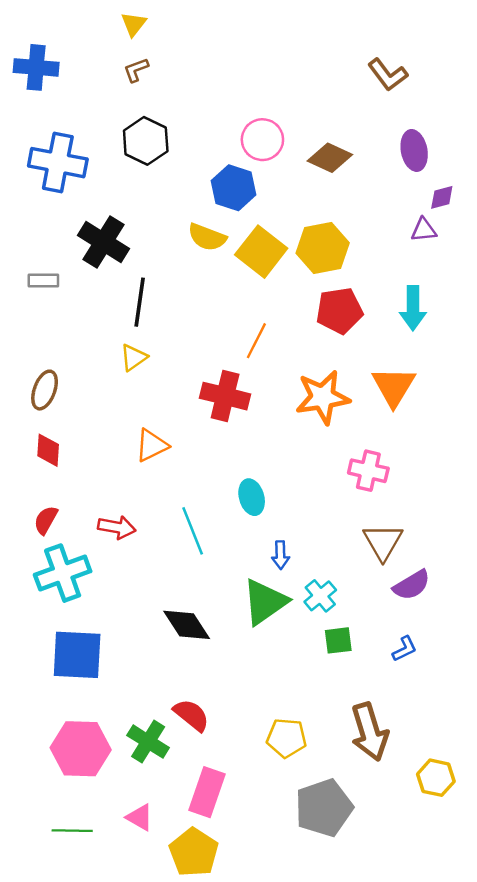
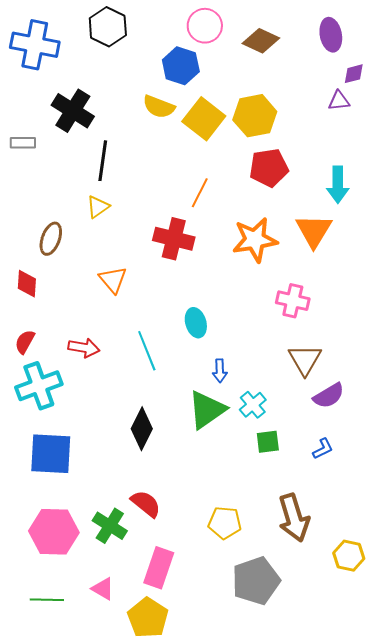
cyan arrow: (413, 308) -> (338, 185), moved
brown ellipse: (45, 390) -> (51, 239), moved
orange triangle: (152, 445) -> (113, 280), turned -44
black diamond: (187, 625) -> (142, 429), turned 60

